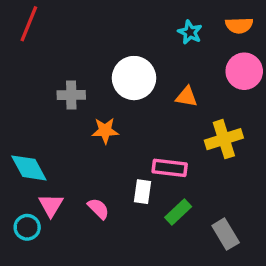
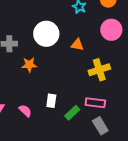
pink rectangle: (170, 168) -> (95, 103), moved

